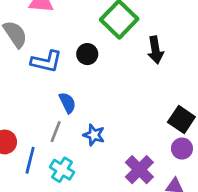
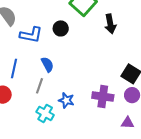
blue star: (94, 135) -> (66, 100), moved
blue line: (30, 160) -> (14, 68), moved
purple cross: (139, 170) -> (103, 97), moved, turned -35

